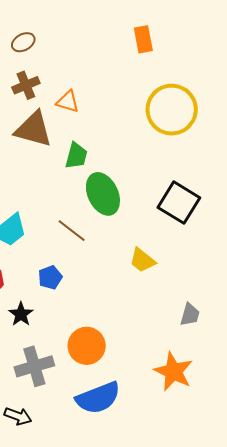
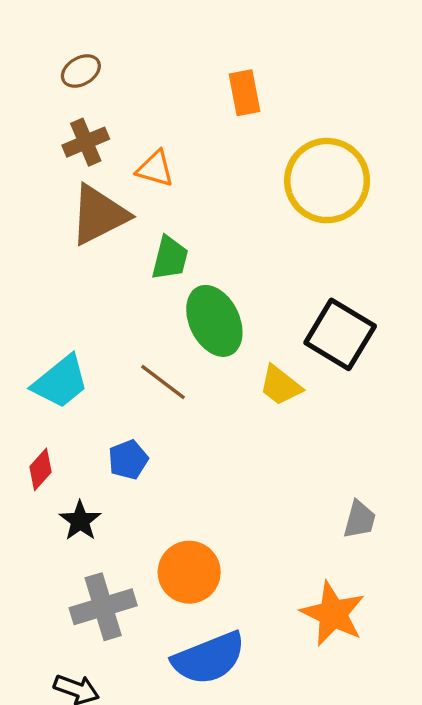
orange rectangle: (143, 39) -> (245, 93), moved
brown triangle: (33, 129) -> (99, 215), turned -42
yellow trapezoid: (142, 260) -> (280, 385), moved

